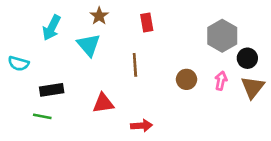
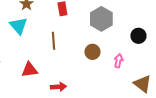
gray hexagon: (222, 36) -> (101, 19), moved
pink arrow: (221, 81) -> (118, 61), moved
brown triangle: (253, 87) -> (142, 84), moved, turned -30

